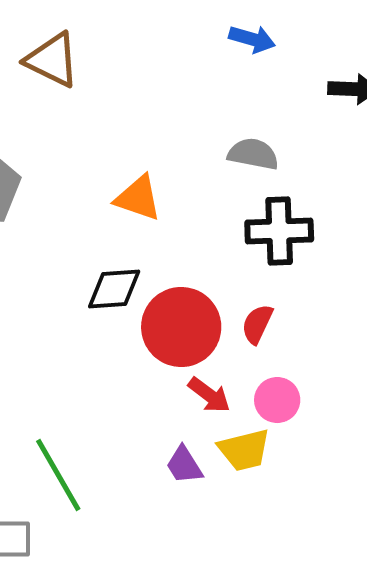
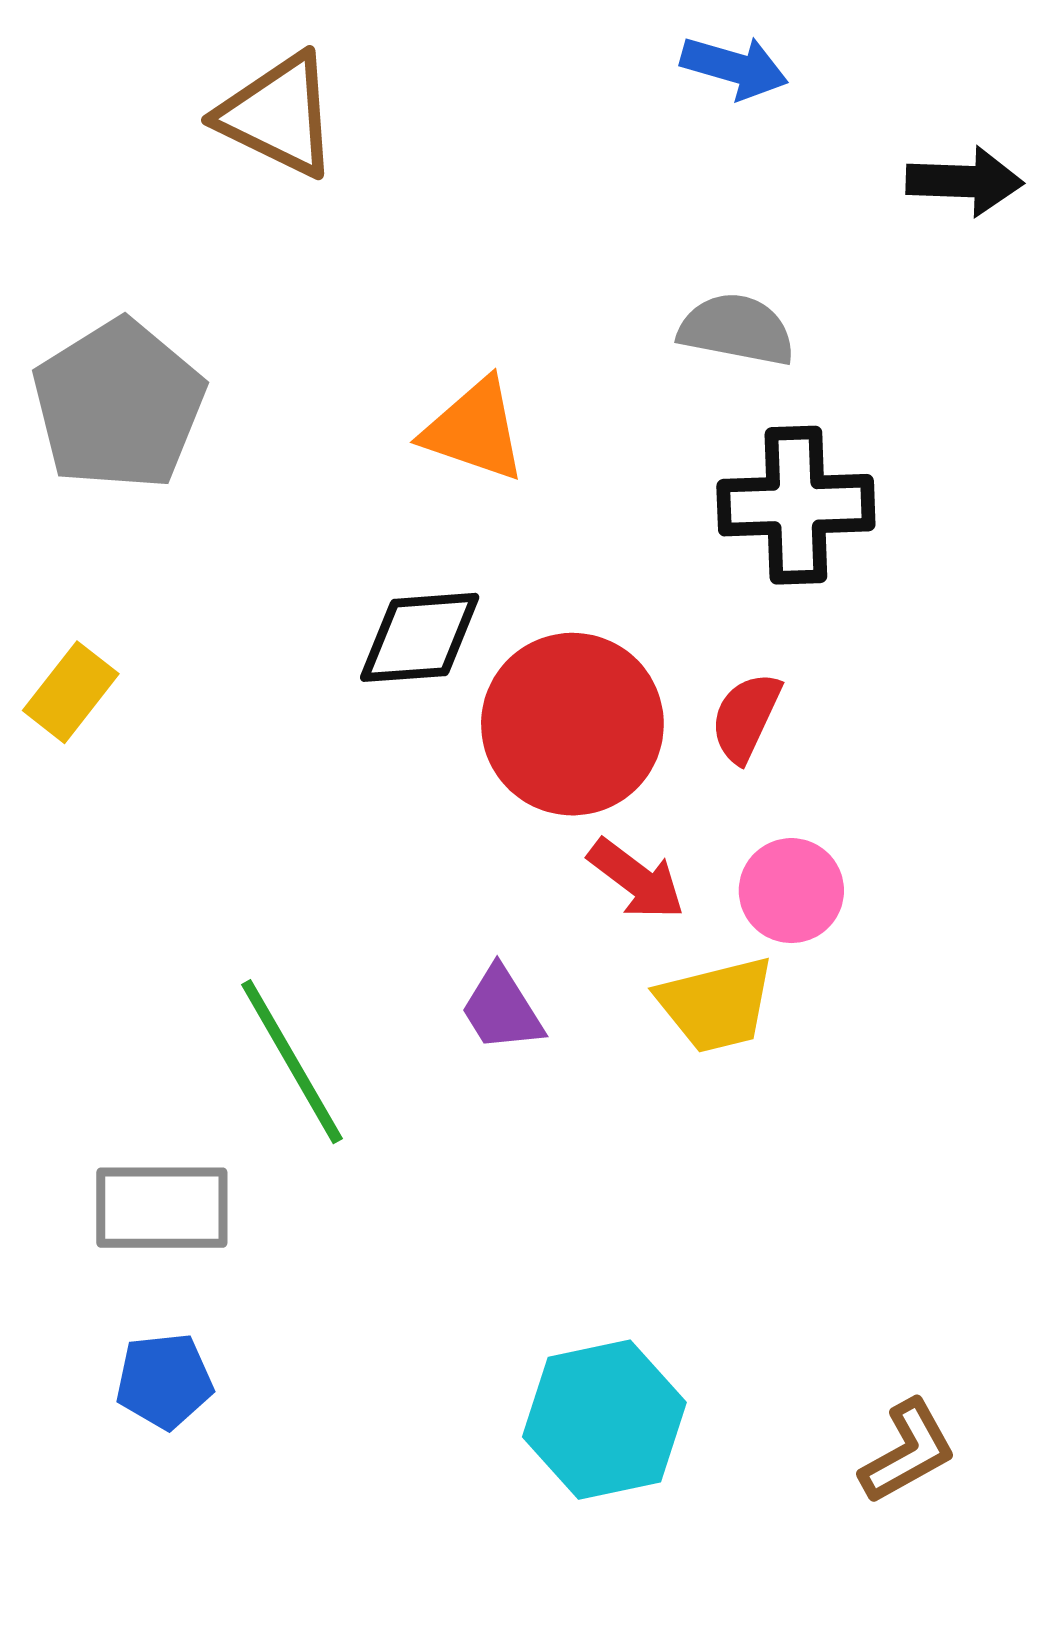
purple trapezoid: (184, 465) -> (502, 1009), moved

